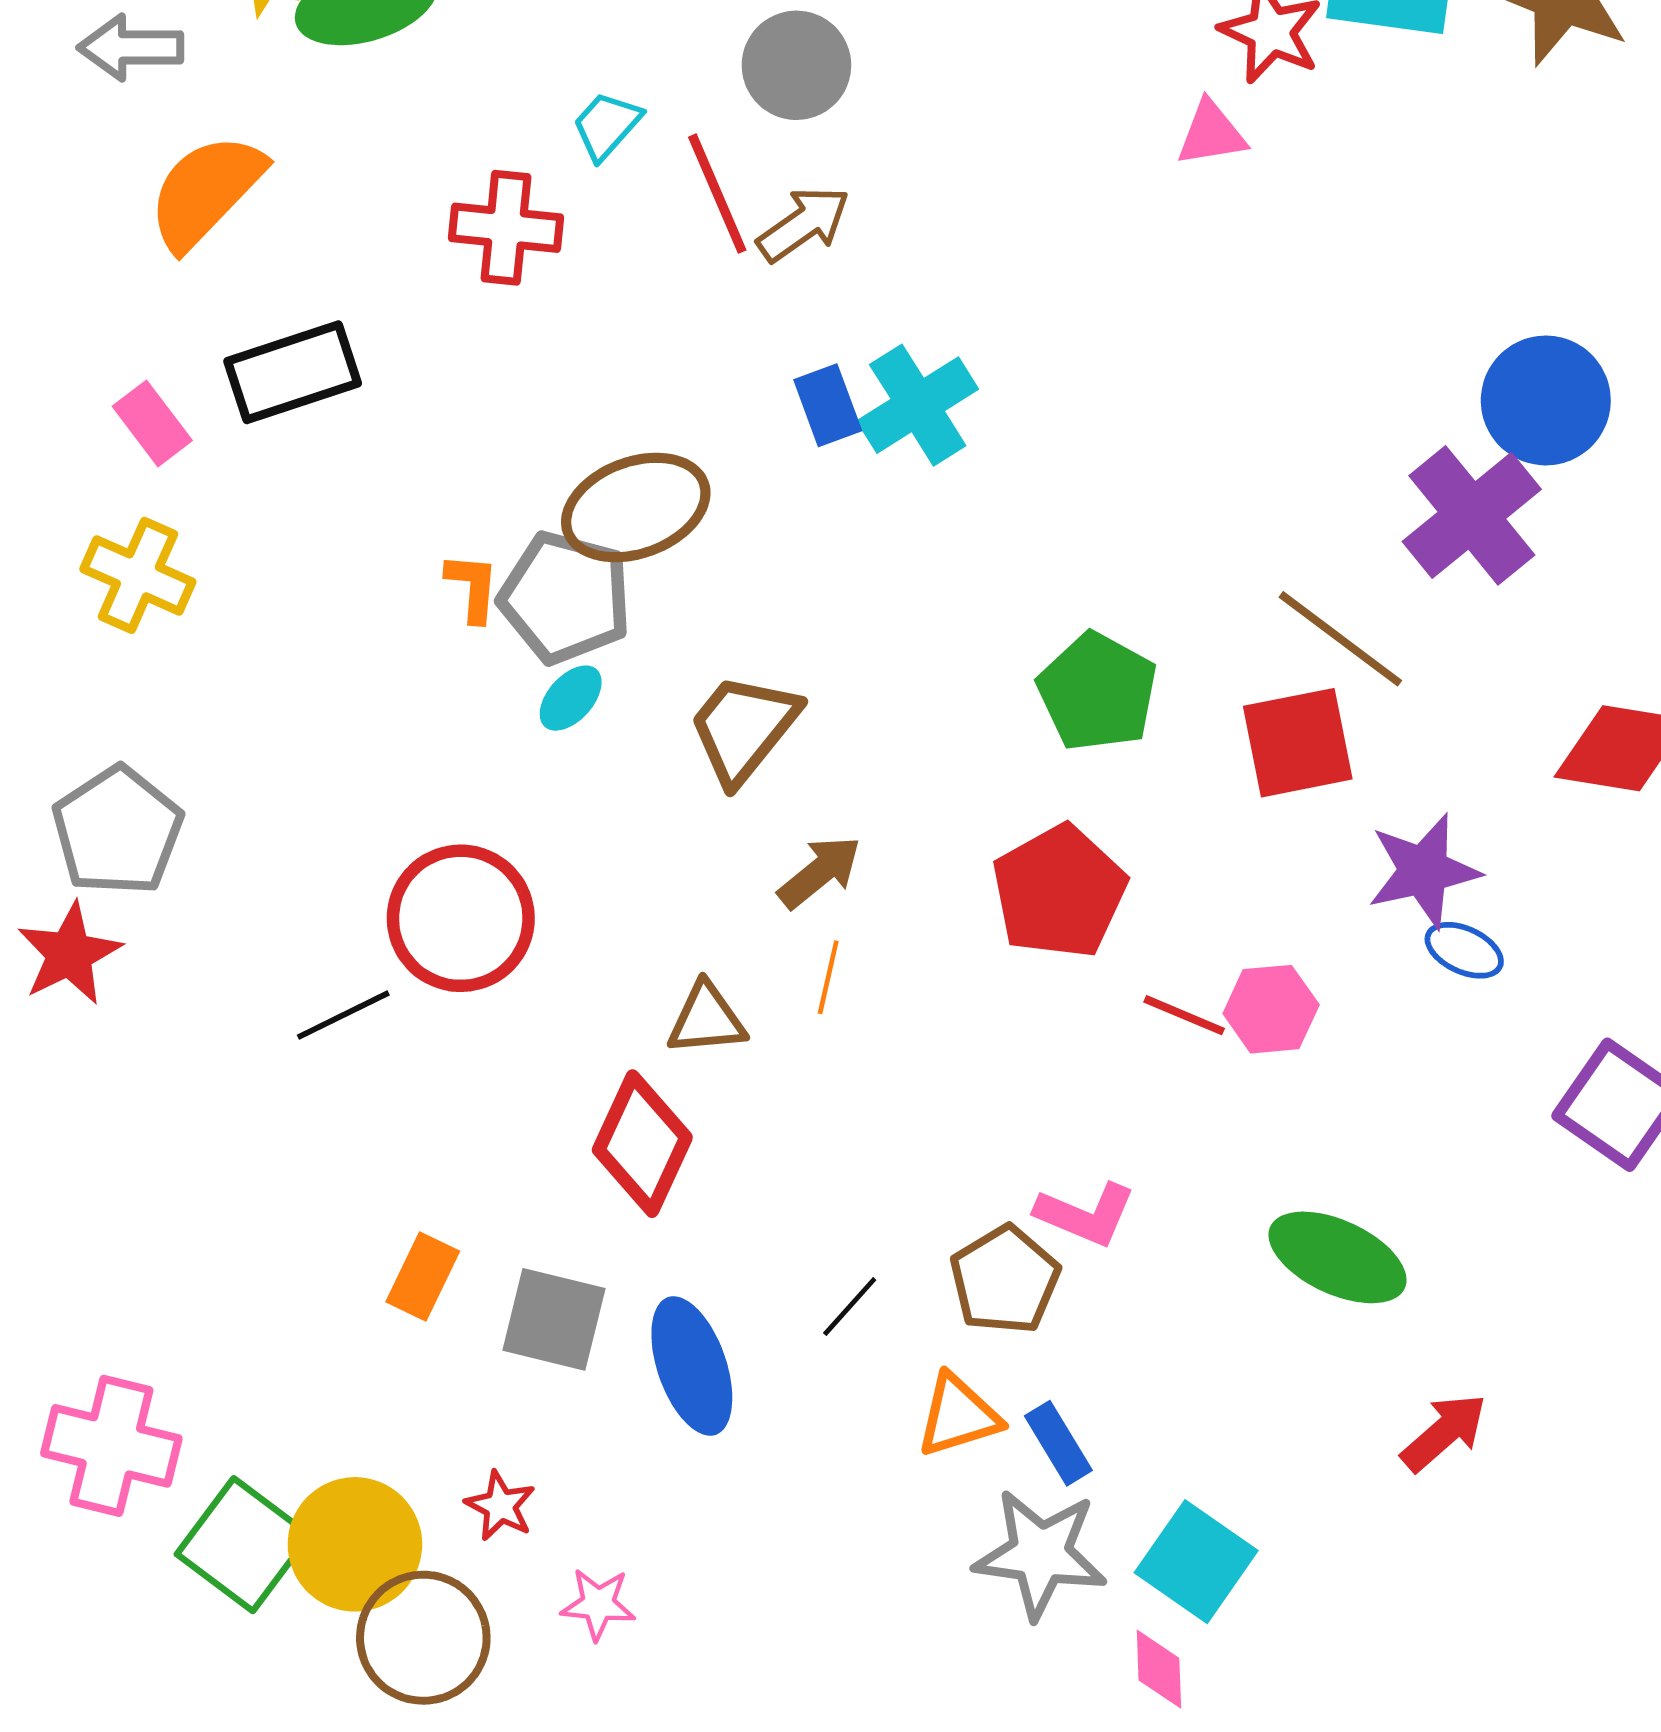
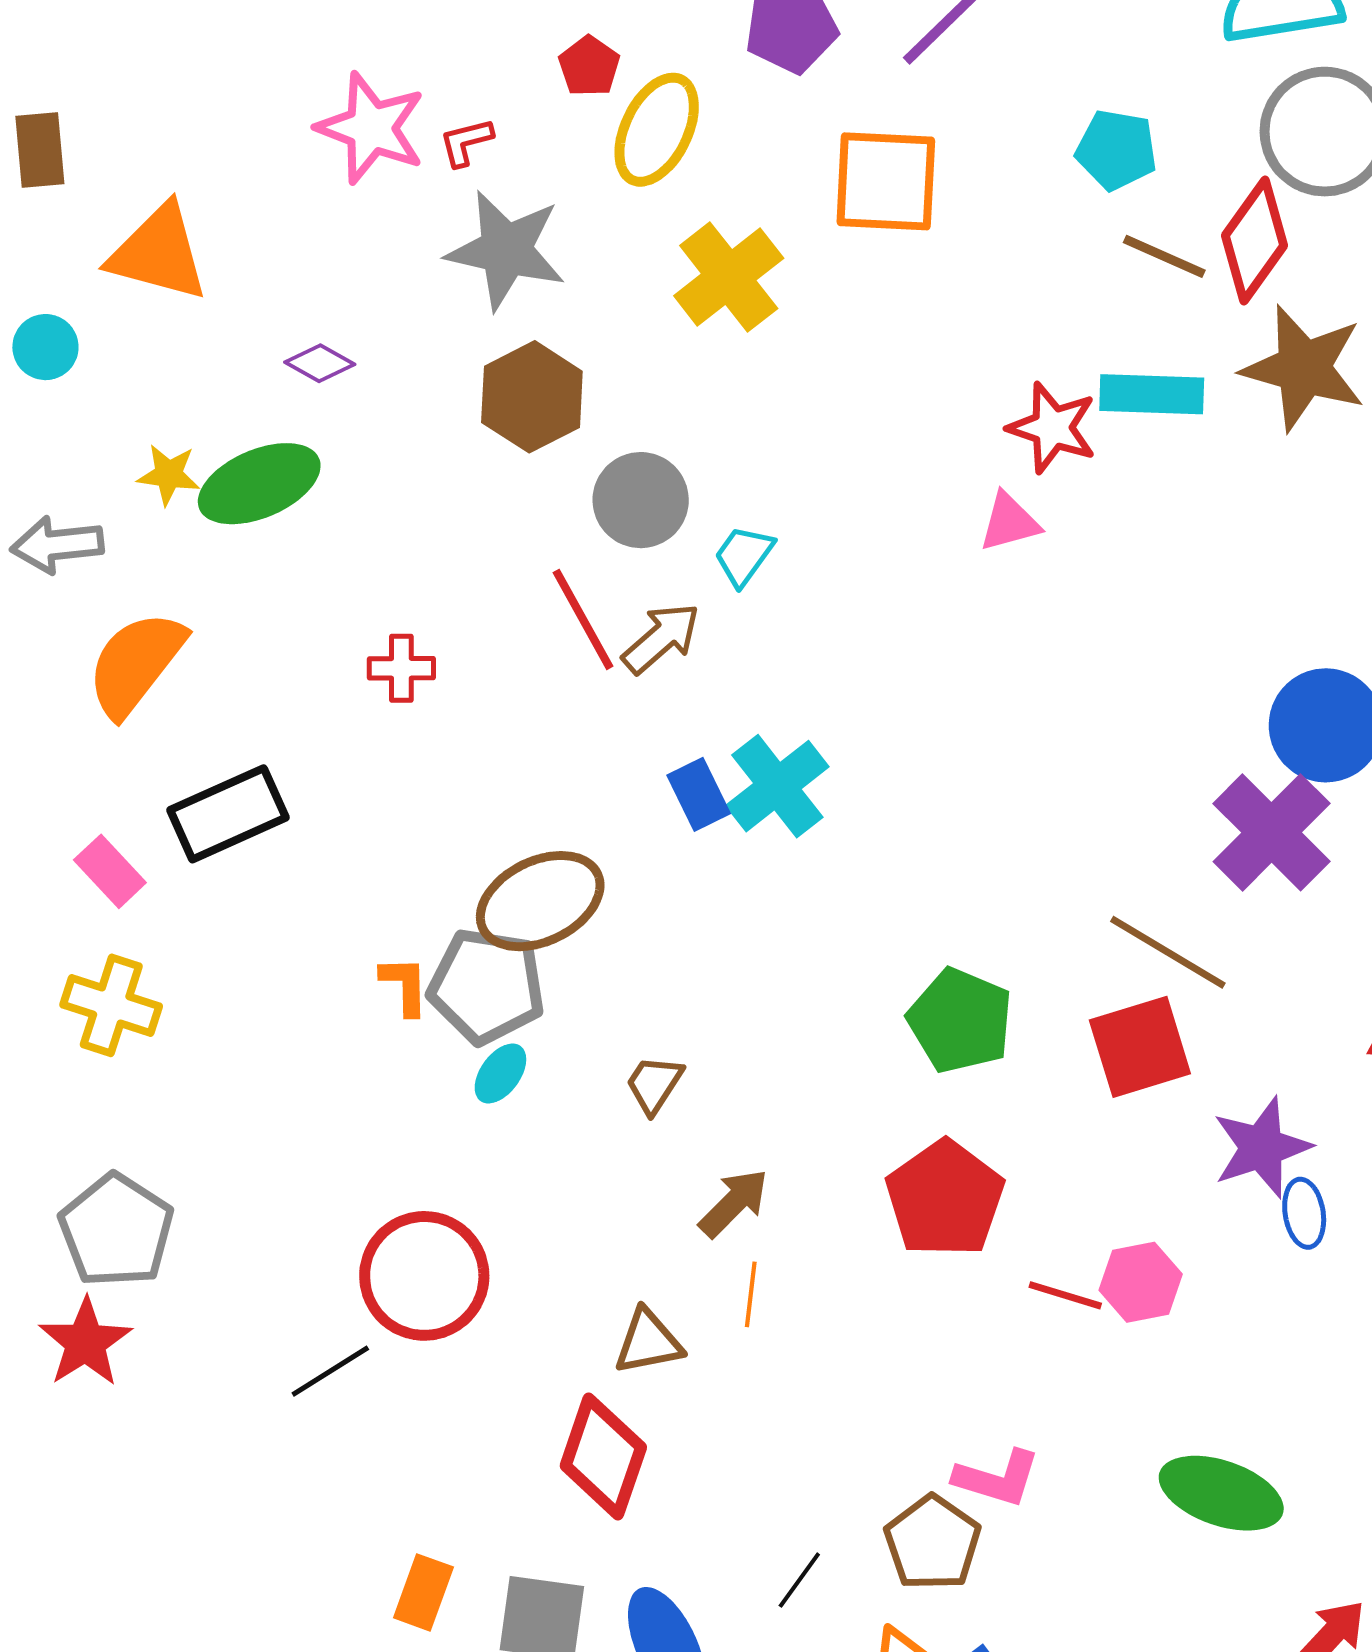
cyan trapezoid: (607, 126) -> (744, 556), moved
red cross: (506, 228) -> (401, 668), size x0.7
brown trapezoid: (744, 728) -> (654, 1084), size x0.6
blue ellipse: (1464, 950) -> (1304, 1213), turned 62

